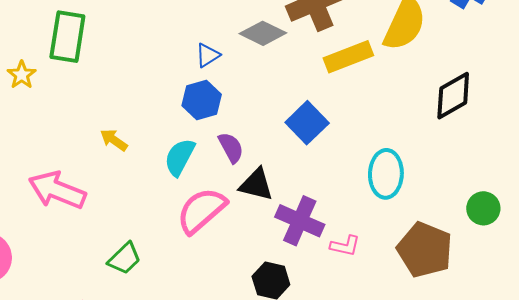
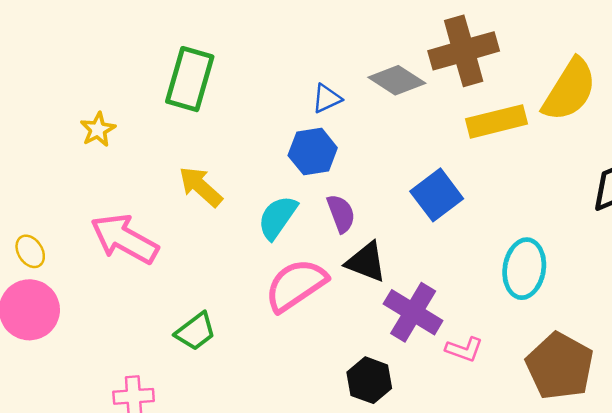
green rectangle: (67, 37) -> (190, 79), moved
yellow star: (22, 75) -> (98, 129), moved
yellow arrow: (114, 140) -> (201, 187), size x1.4

